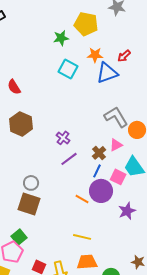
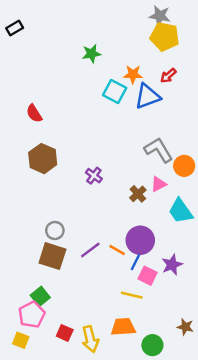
yellow pentagon: (86, 24) -> (165, 37), moved
cyan square: (68, 69) -> (115, 91), moved
purple line: (69, 159) -> (90, 250), moved
blue line: (97, 171) -> (135, 262), moved
pink square: (118, 177) -> (148, 276), moved
yellow line: (82, 237) -> (132, 295), moved

